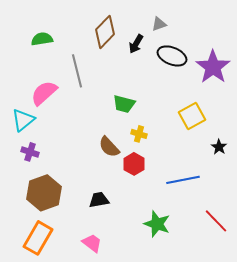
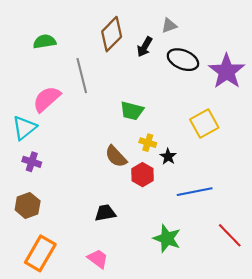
black star: (219, 147) -> (168, 156), moved
brown hexagon: (44, 193) -> (28, 205), moved, size x0.7

